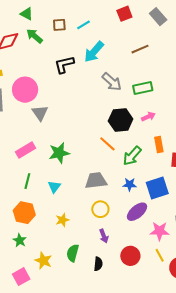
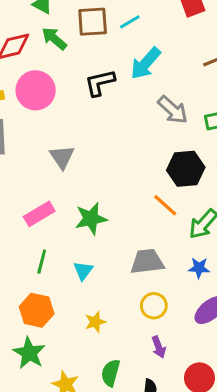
brown square: (59, 25) -> (93, 22), size x1.5
pink circle: (25, 90) -> (36, 90), moved
green star: (20, 240) -> (29, 353), size x1.5

